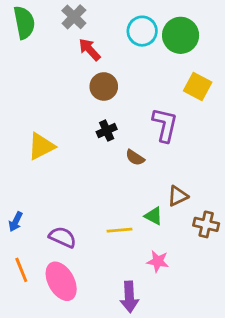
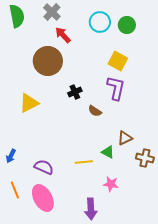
green circle: (181, 35) -> (127, 25), size x0.7
brown circle: (104, 86) -> (48, 61), moved, size x1.5
yellow square: (198, 86) -> (118, 61), moved

